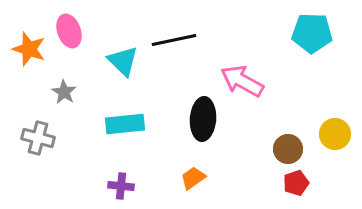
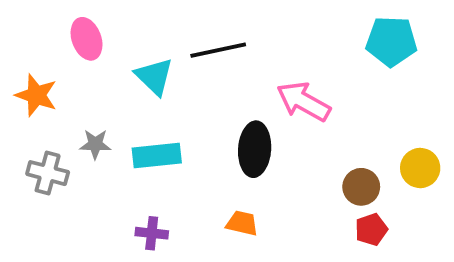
orange star: (29, 49) -> (36, 95), moved
gray star: (64, 92) -> (95, 144), moved, turned -30
orange trapezoid: (193, 178) -> (242, 223), turned 48

